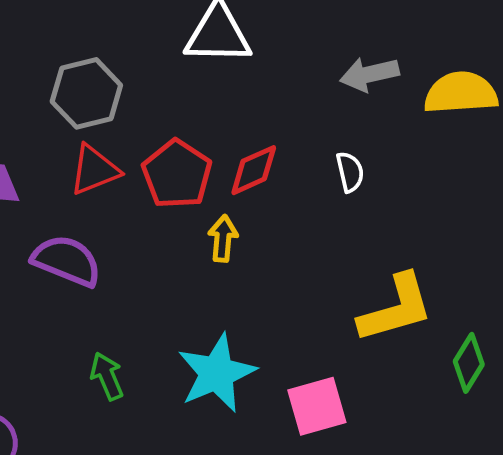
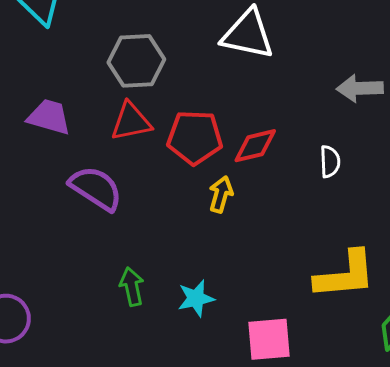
red pentagon: (177, 174) -> (195, 137), turned 30
cyan star: (217, 373) -> (196, 298), size x0.6
green arrow: (107, 376) -> (132, 287), moved

